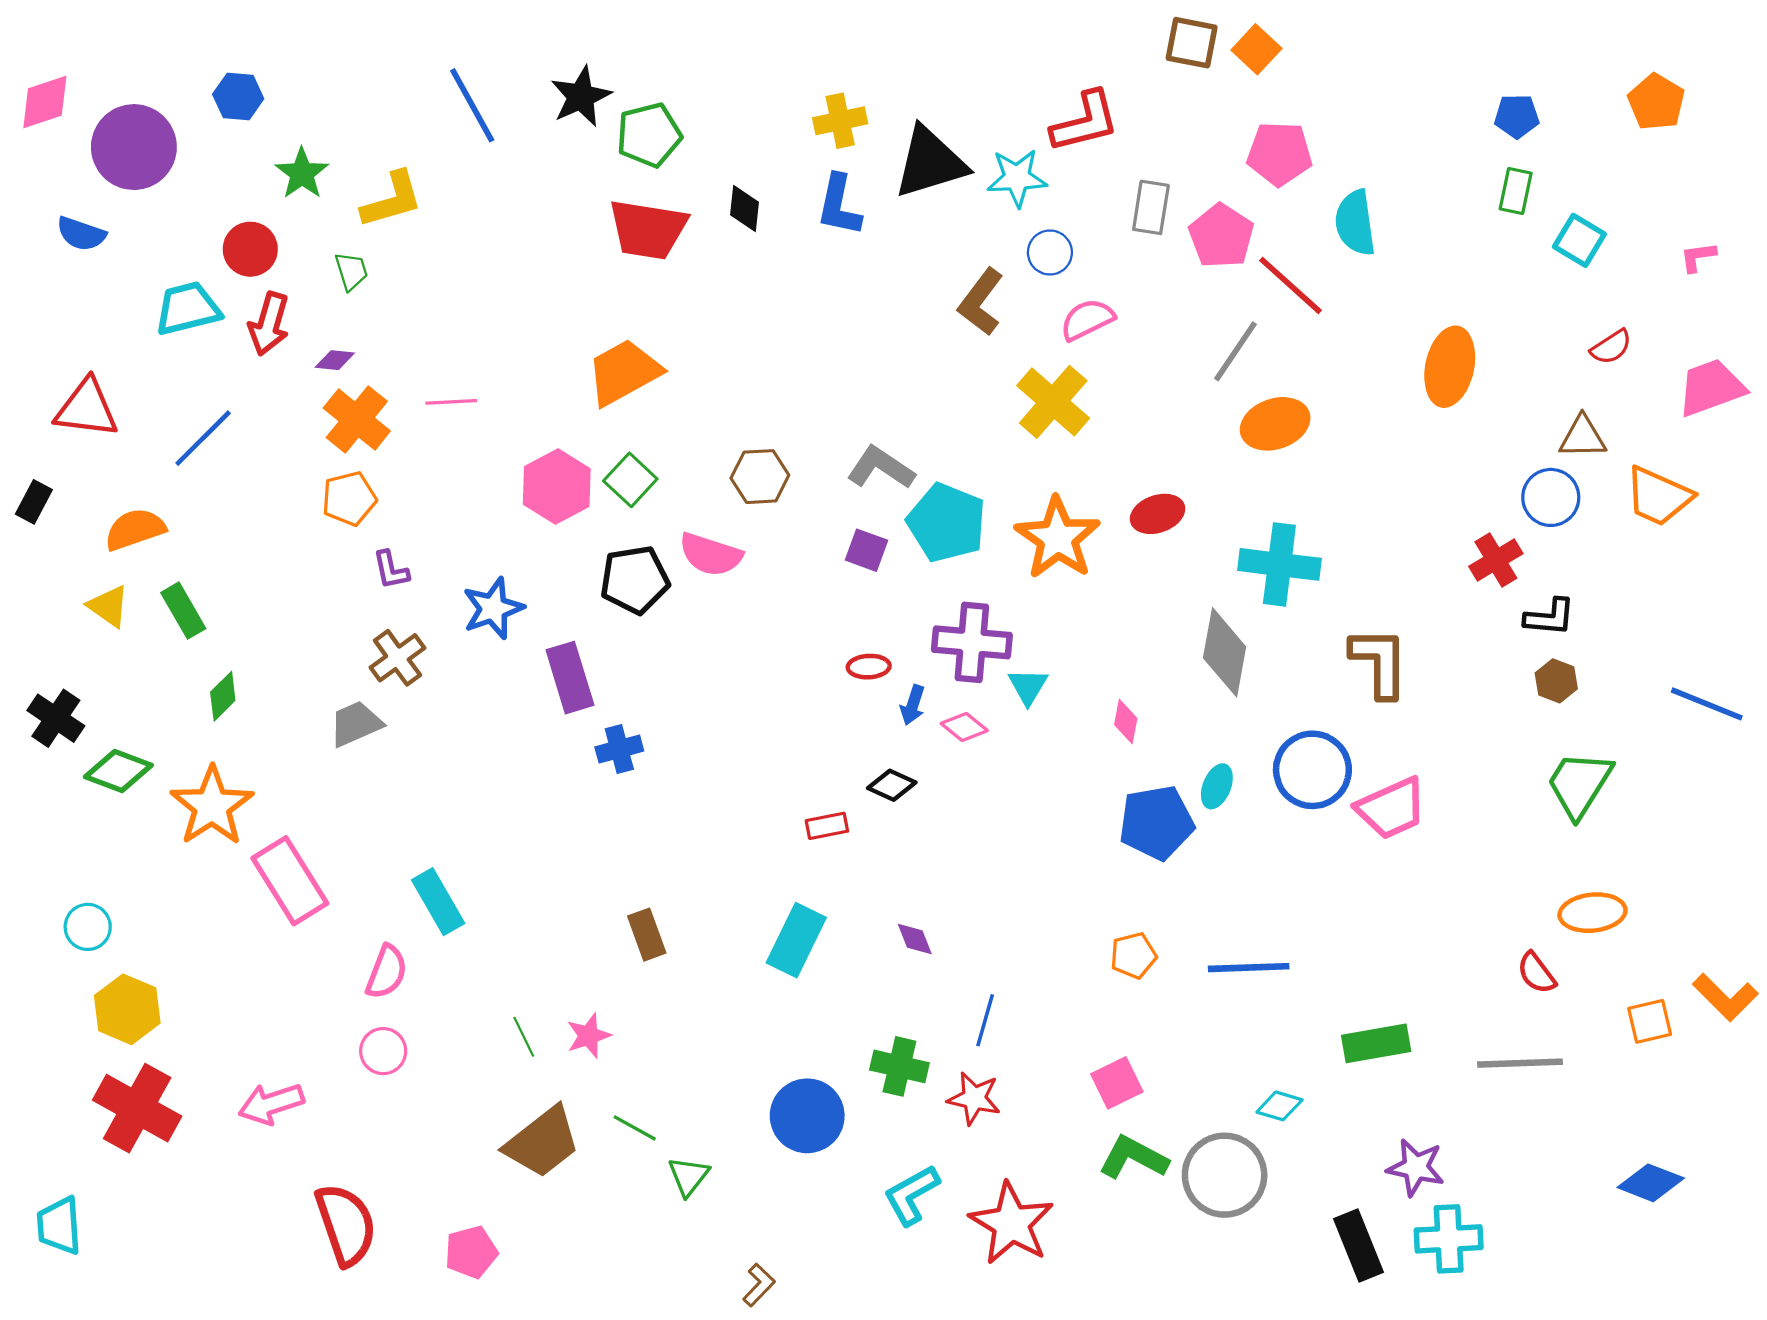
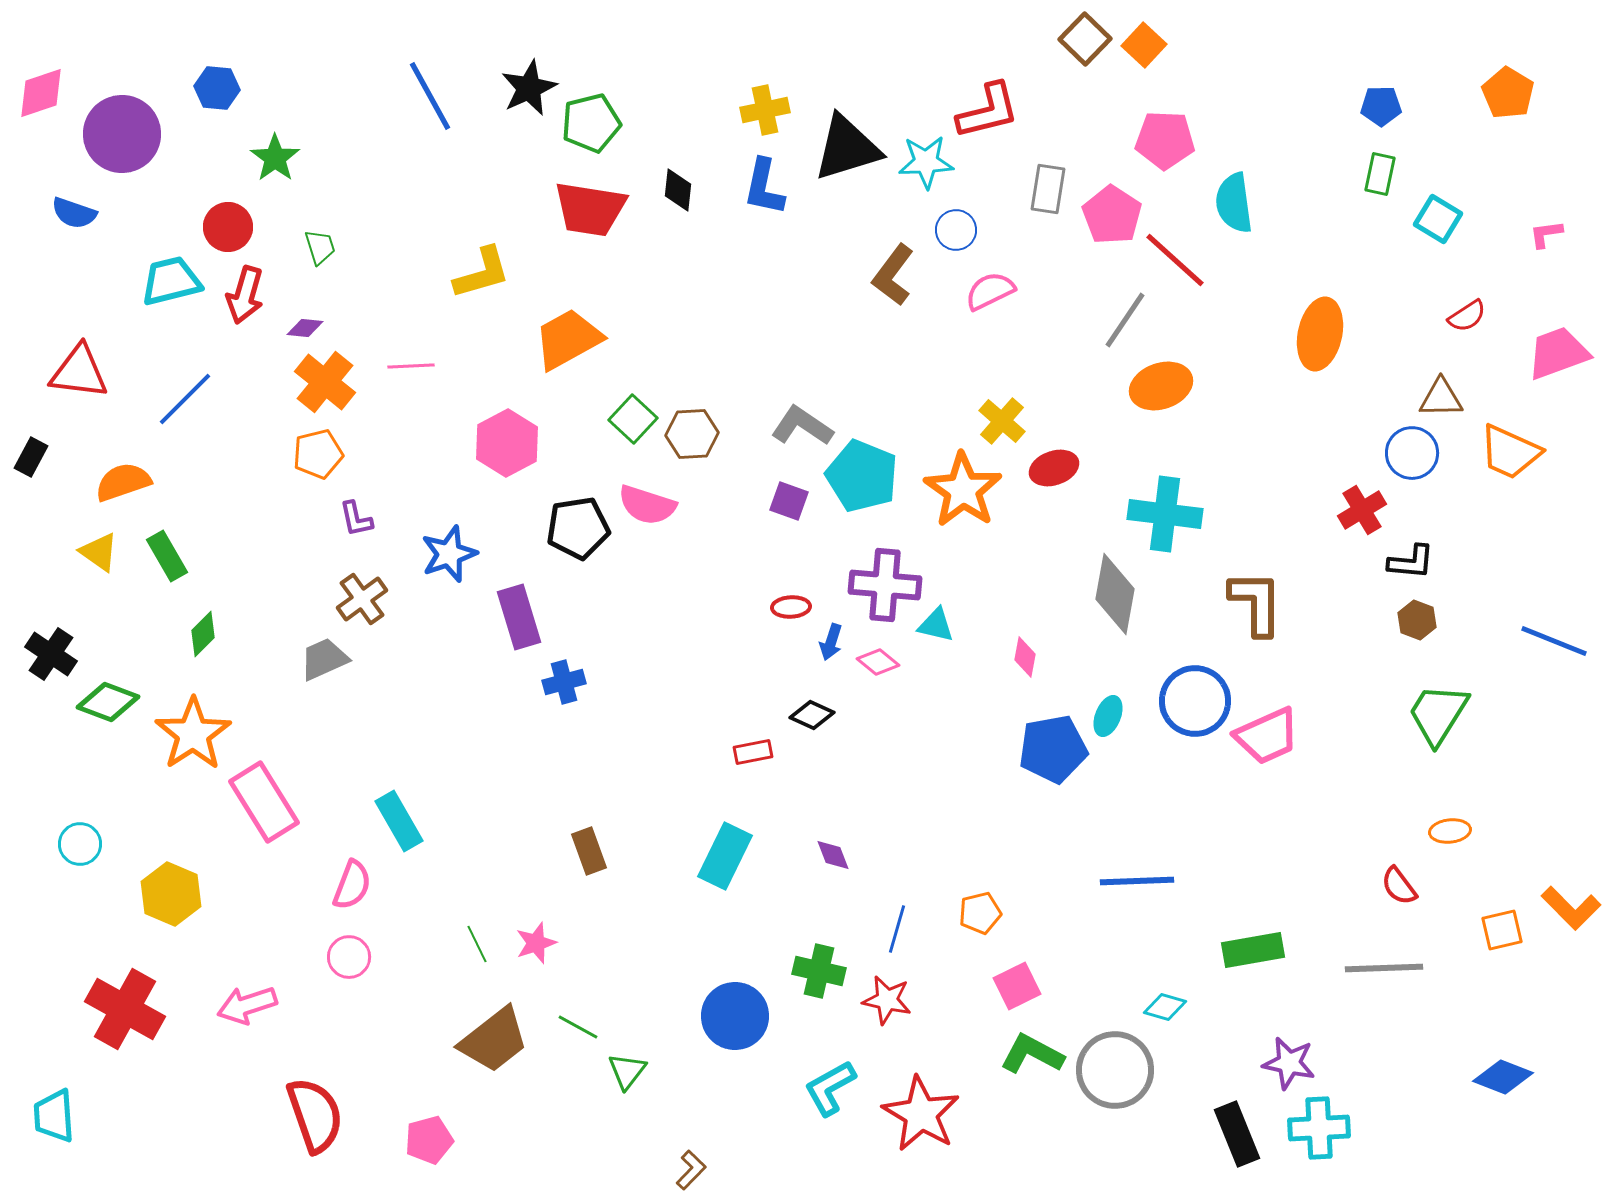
brown square: (1192, 43) -> (1085, 39), turned 33
yellow L-shape: (392, 200) -> (482, 273), moved
yellow cross: (1053, 402) -> (1002, 421), moved, size x0.7
green square: (630, 480) -> (633, 419), moved
cyan triangle: (1028, 686) -> (936, 625), turned -48
orange ellipse: (1593, 913) -> (1450, 831), size x0.7
orange pentagon: (1133, 955) -> (980, 913), moved
yellow hexagon: (127, 1009) -> (171, 894), moved

